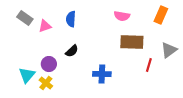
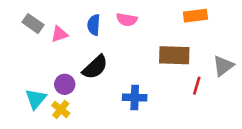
orange rectangle: (161, 15) -> (195, 16), moved, turned 60
pink semicircle: (122, 16) -> (127, 20), moved
black semicircle: (72, 51) -> (95, 67), size x1.5

